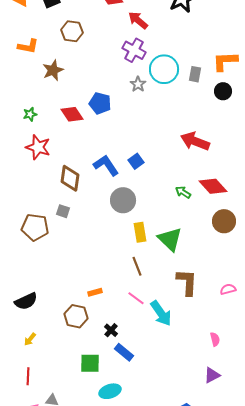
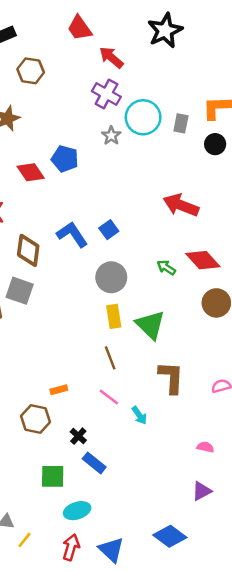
gray circle: (123, 200) -> (111, 277), moved
gray square: (63, 211) -> (20, 291), size x1.6
cyan arrow: (161, 313) -> (139, 415), size x0.6
pink semicircle: (215, 339) -> (205, 447), turned -64

